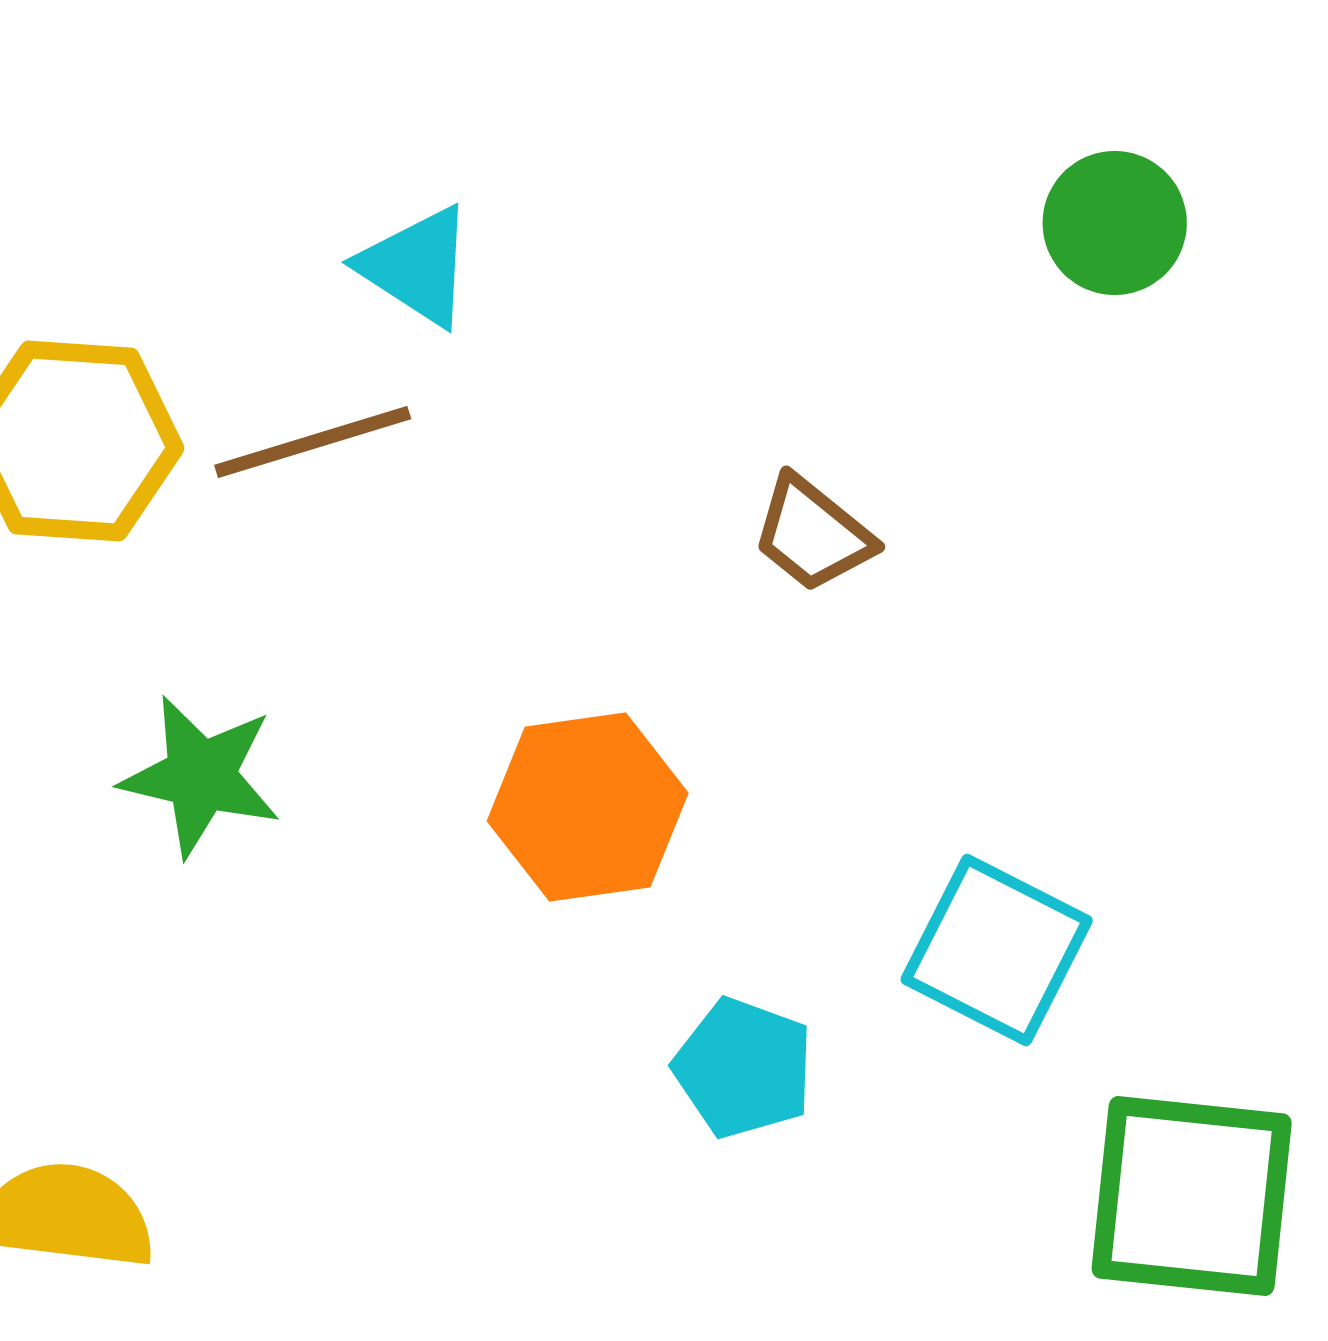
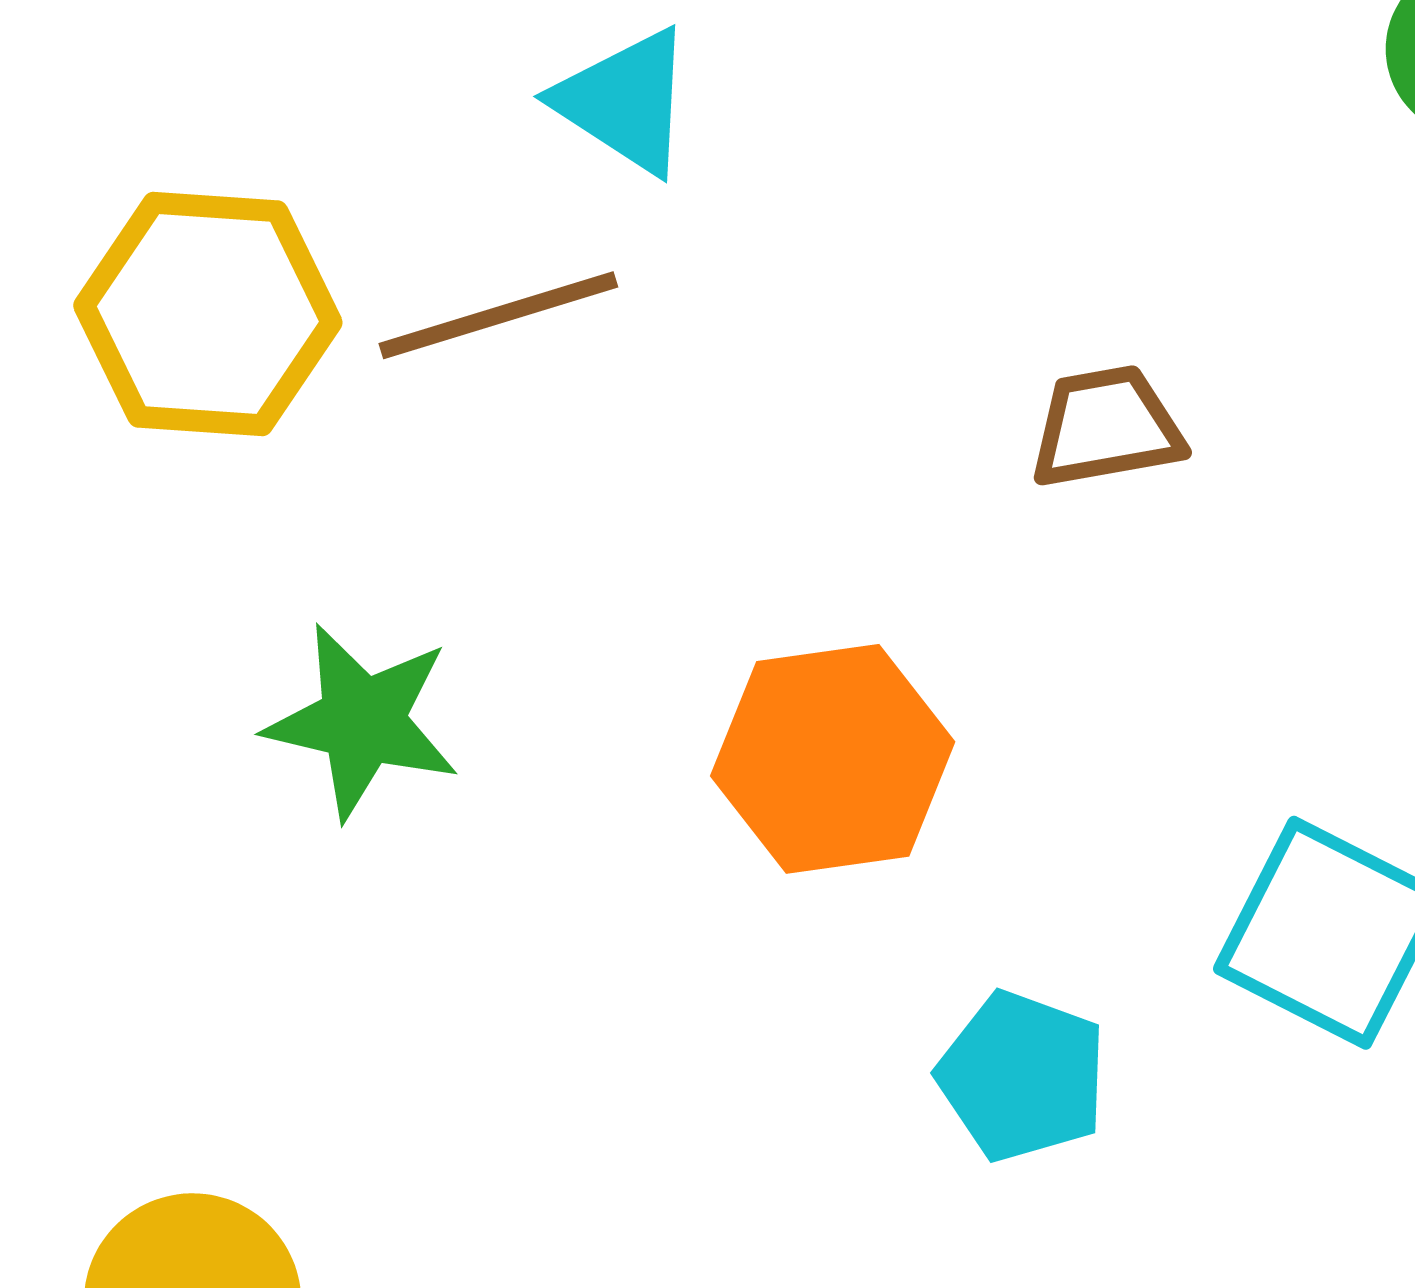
brown trapezoid: (813, 534) -> (1106, 427), turned 131

